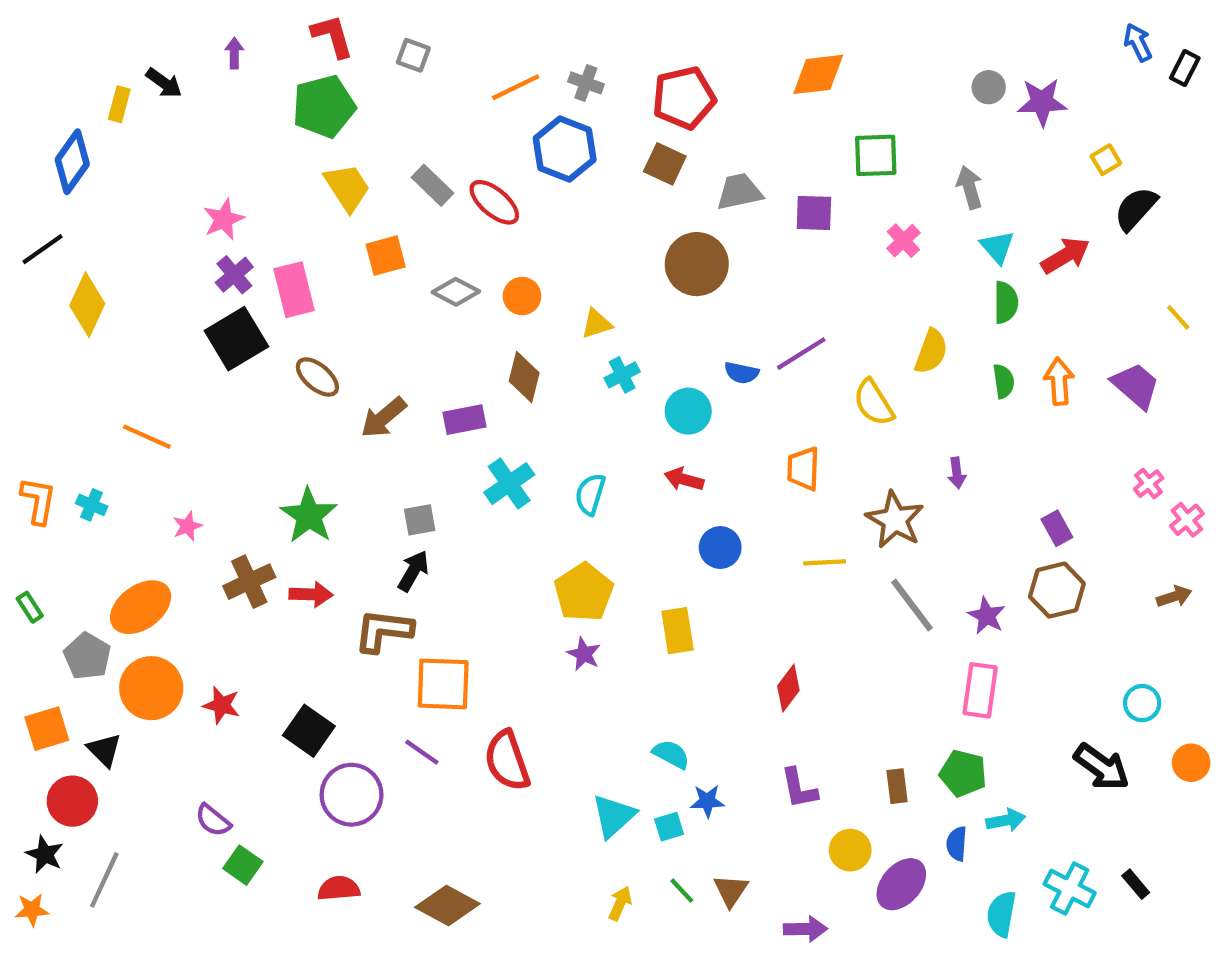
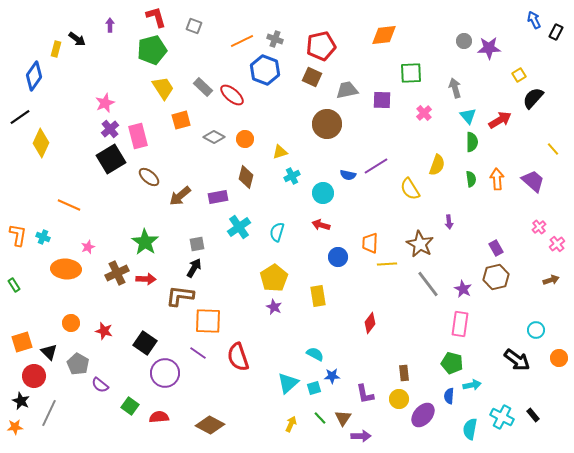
orange trapezoid: (803, 469) -> (370, 243), moved
orange ellipse: (141, 607) -> (66, 269), moved, turned 40
gray pentagon: (87, 656) -> (78, 364), moved
orange circle: (151, 688) -> (71, 323), size x0.6
brown rectangle: (897, 786) -> (404, 373), moved
purple L-shape: (799, 788) -> (365, 394), moved
green square: (243, 865) -> (130, 406), moved
purple arrow: (805, 929) -> (361, 436), moved

